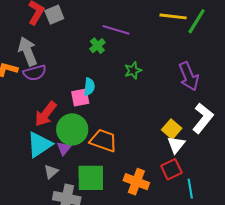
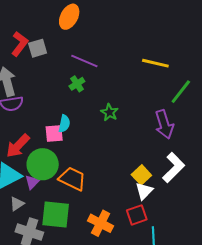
green line: (197, 21) -> (181, 92), moved
purple line: (116, 30) -> (84, 61), moved
green star: (133, 70) -> (109, 112), turned -30

